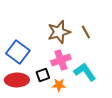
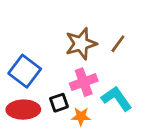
brown line: (86, 32) -> (118, 44), turned 64

